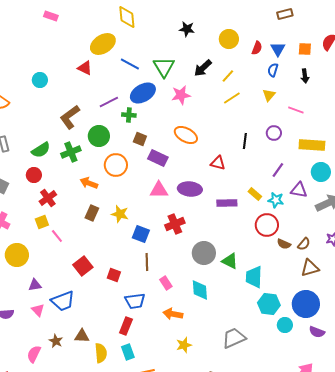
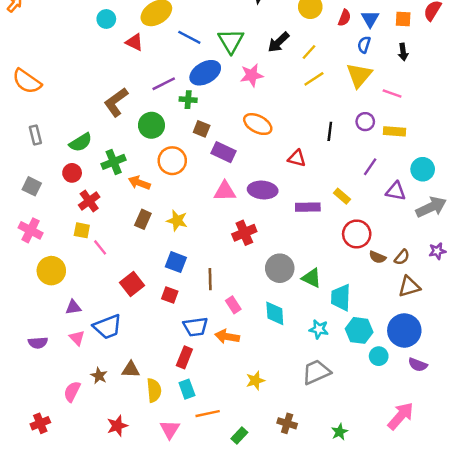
cyan circle: (40, 80) -> (106, 19), moved
yellow triangle: (269, 95) -> (359, 75), size x1.6
yellow rectangle: (312, 145) -> (395, 131), moved, size x0.7
green cross: (71, 152) -> (114, 162), moved
cyan star: (276, 200) -> (319, 329), moved
yellow square: (42, 222) -> (82, 230), turned 32
blue square: (141, 234) -> (176, 262), moved
orange arrow: (173, 314) -> (227, 337), moved

